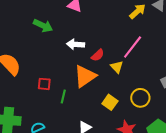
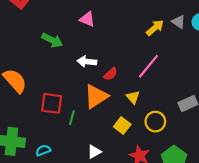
yellow triangle: (117, 67) -> (133, 97), moved
red square: (44, 84) -> (52, 103), size x1.5

